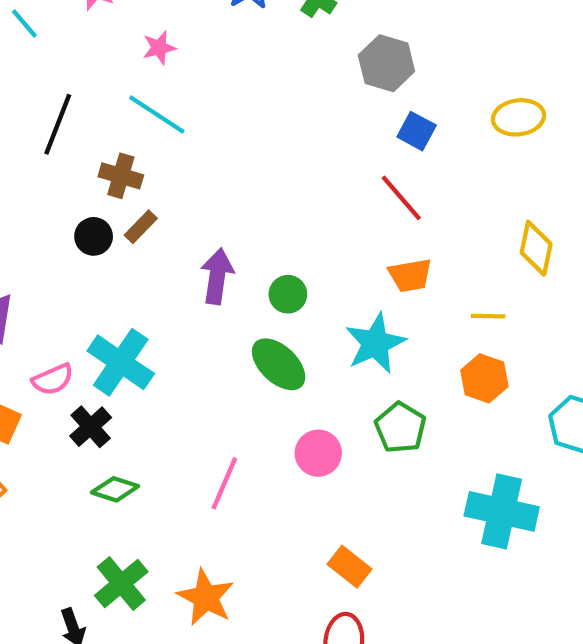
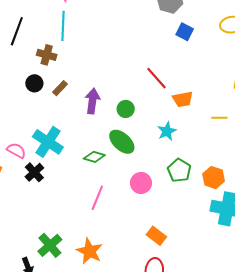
cyan line: (157, 115) -> (63, 26), turned 60
red line: (401, 198) -> (156, 78), moved
brown rectangle: (141, 227) -> (60, 88), moved
cyan star: (375, 343) -> (167, 131), size x0.7
orange hexagon: (484, 378) -> (214, 178), moved
pink semicircle: (53, 379) -> (16, 150), turned -126
green diamond: (115, 489) -> (94, 157), moved

